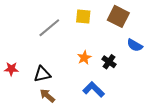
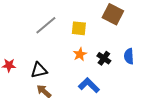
yellow square: (83, 16) -> (79, 28), moved
blue semicircle: (135, 45) -> (129, 56), moved, turned 56

